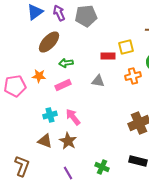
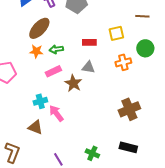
red rectangle: (108, 56) -> (89, 42), moved
orange star: (39, 76) -> (36, 51), moved
pink arrow: (73, 117) -> (56, 113), moved
brown star: (68, 141) -> (73, 83), moved

